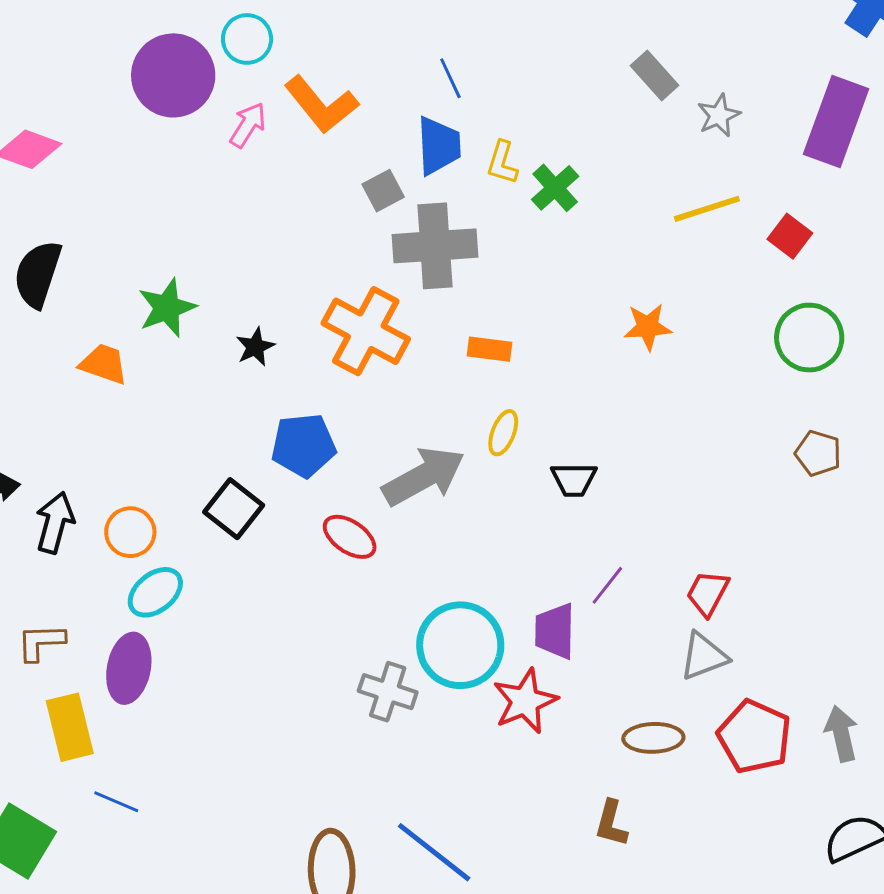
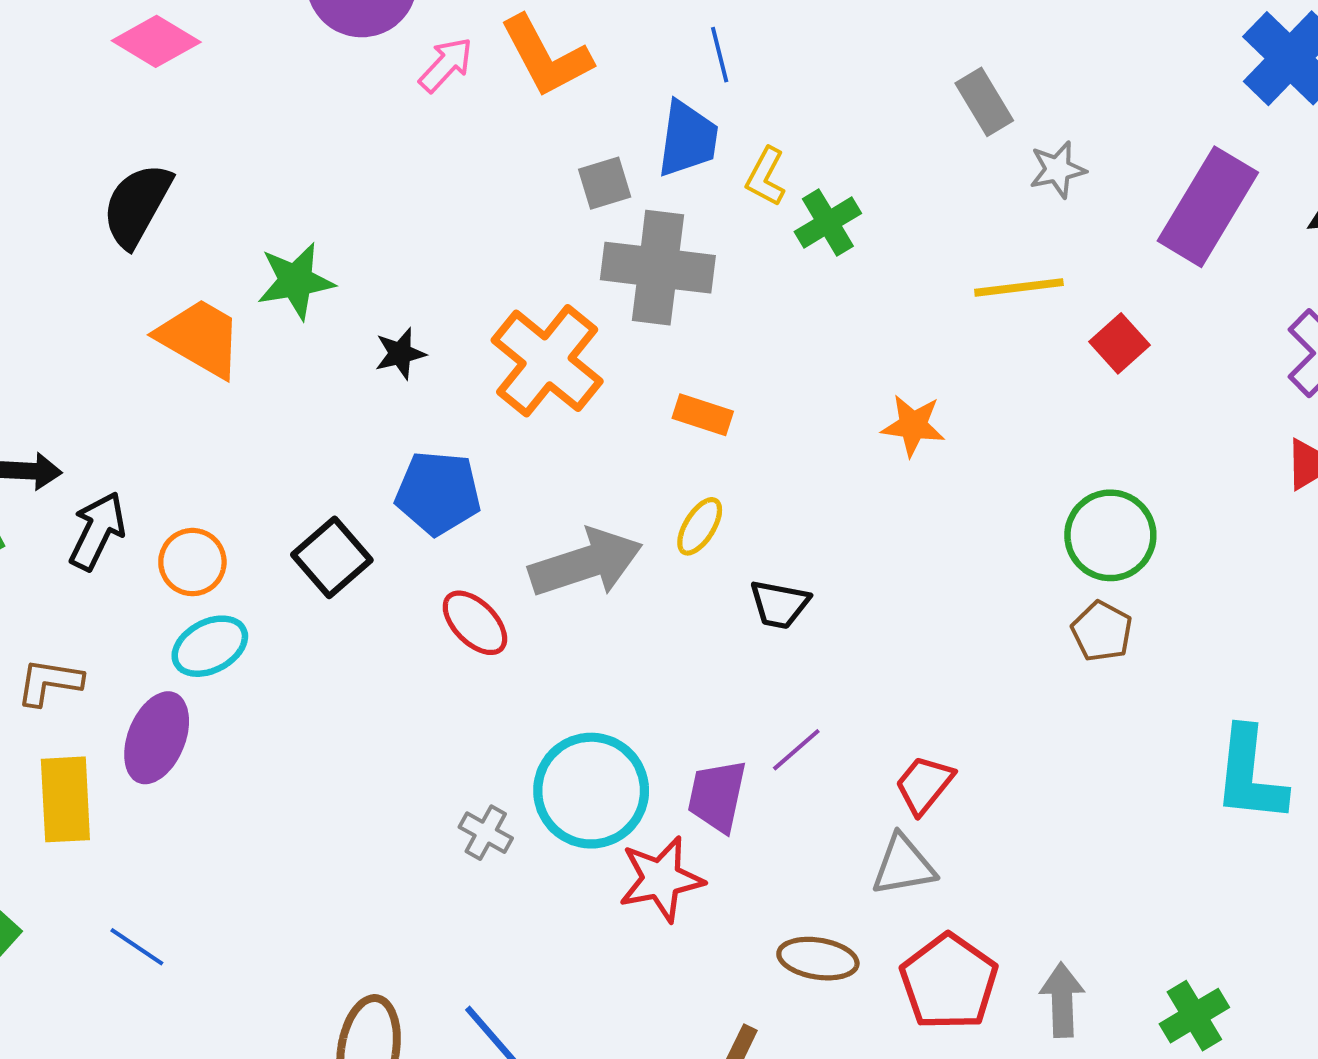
green circle: (809, 338) -> (1110, 535), moved
orange trapezoid: (104, 364) -> (200, 338), size x1.4
gray cross: (388, 692) -> (486, 833), size x0.7
blue line: (116, 802) -> (137, 947), moved

